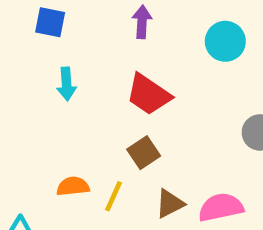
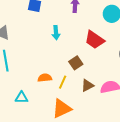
cyan arrow: (66, 84) -> (56, 33), moved
red trapezoid: (148, 94) -> (95, 40), moved

